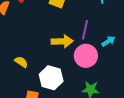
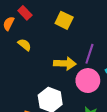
yellow semicircle: (21, 62) -> (24, 45), moved

